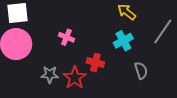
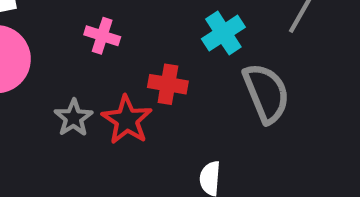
gray semicircle: (141, 71) -> (266, 93), size x1.6
gray star: (50, 75) -> (73, 118), turned -30

